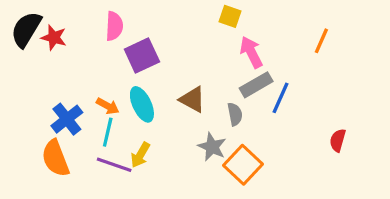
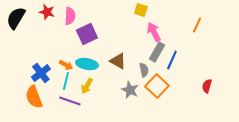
red star: (54, 38) -> (47, 12), moved
gray rectangle: (256, 85) -> (157, 52), turned -30
cyan ellipse: (142, 104) -> (87, 64), turned -55
yellow arrow: (140, 155) -> (87, 86), moved
orange square: (243, 165) -> (157, 86), moved

